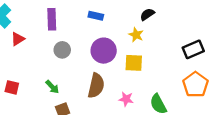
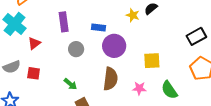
blue rectangle: (96, 16) -> (98, 28), moved
yellow star: (136, 35) -> (133, 15), moved
yellow square: (134, 63) -> (152, 61), moved
red square: (12, 87) -> (34, 73), moved

